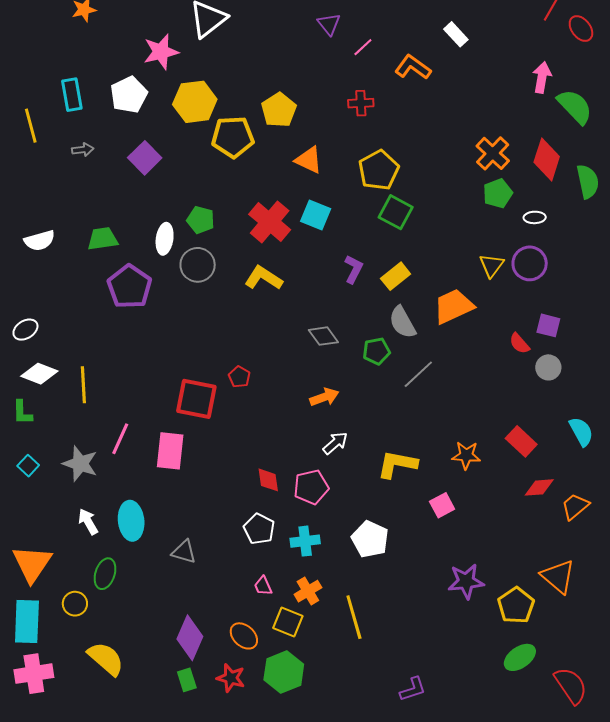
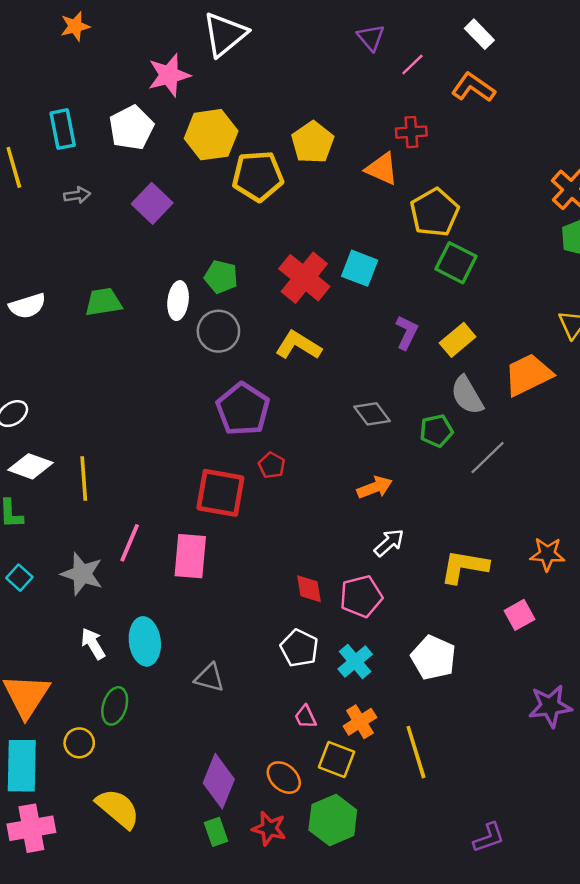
white rectangle: (456, 34) -> (479, 34), moved
orange triangle: (309, 160) -> (382, 169), moved
purple pentagon: (129, 287) -> (243, 409), moved
cyan cross: (305, 541) -> (355, 662), turned -32

